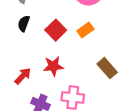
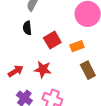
black semicircle: (24, 23) -> (27, 28), turned -40
brown rectangle: (107, 68) -> (88, 70), moved

